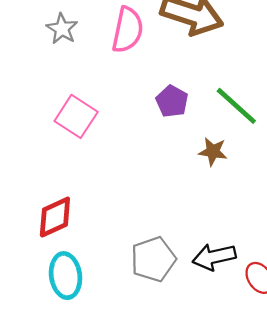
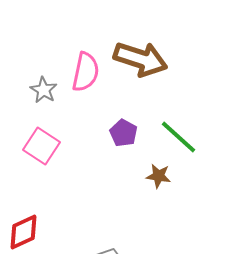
gray star: (62, 29) -> (44, 90), moved

